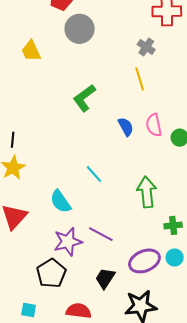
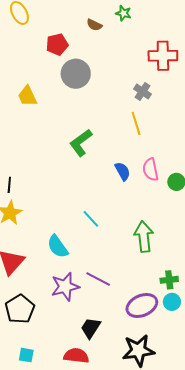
green cross: (173, 225) -> (169, 280), moved
black pentagon: (51, 273) -> (20, 309), moved
black trapezoid: (105, 278) -> (91, 328), moved

